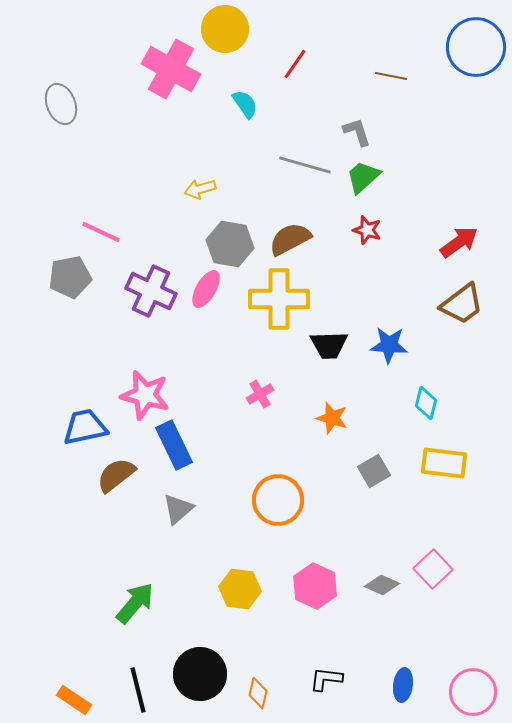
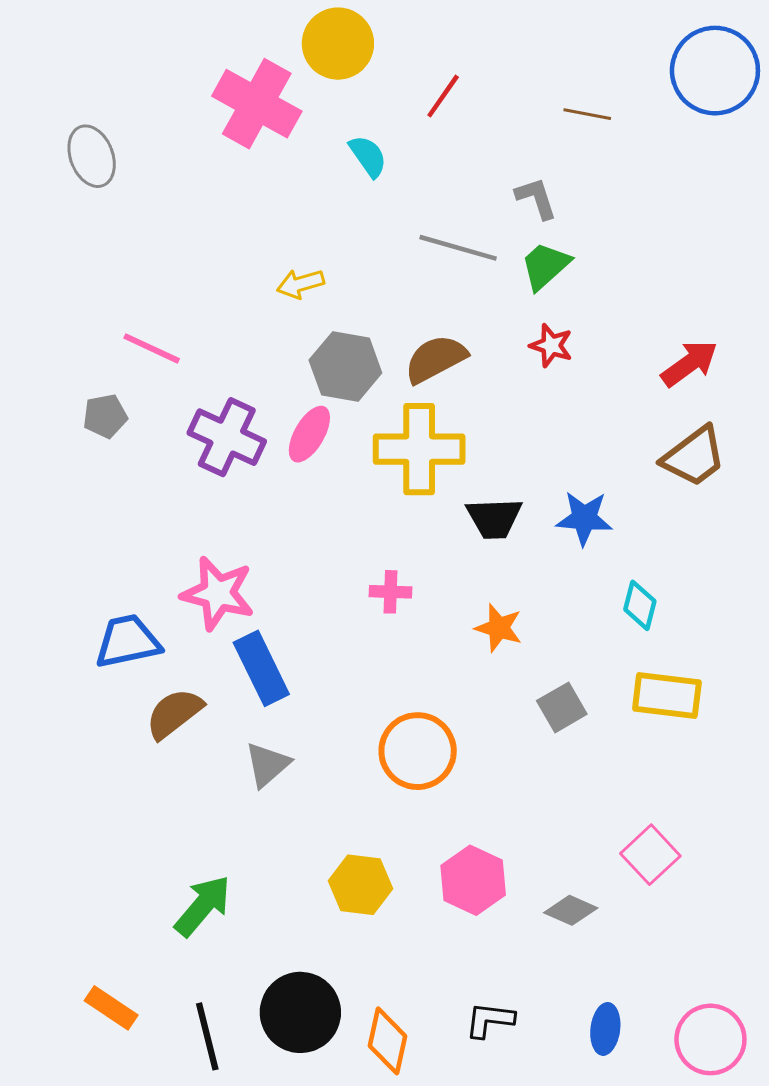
gray pentagon: (70, 277) -> (105, 416), size x0.7
pink cross: (260, 394) -> (391, 592), turned 32
gray diamond: (382, 585) -> (571, 910), moved
orange diamond: (258, 693) -> (388, 1041), size x1.4
orange rectangle: (74, 700) -> (111, 1008), moved

